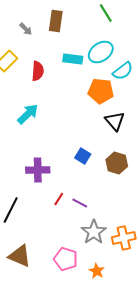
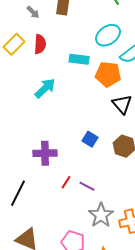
cyan rectangle: (73, 59) -> (79, 59), moved
red semicircle: (38, 71) -> (40, 44), moved
cyan arrow: (28, 114) -> (45, 88), moved

